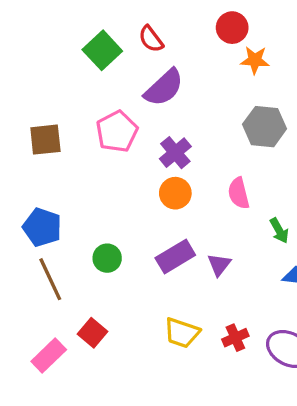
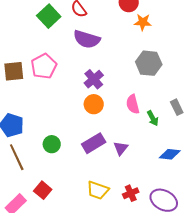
purple semicircle: (164, 88) -> (87, 39), turned 60
pink pentagon: (117, 131) -> (44, 66), moved
green arrow: (279, 231) -> (153, 118), moved

